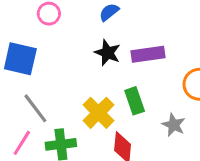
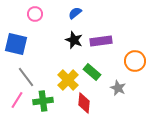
green rectangle: (135, 101) -> (92, 72), turned -30

